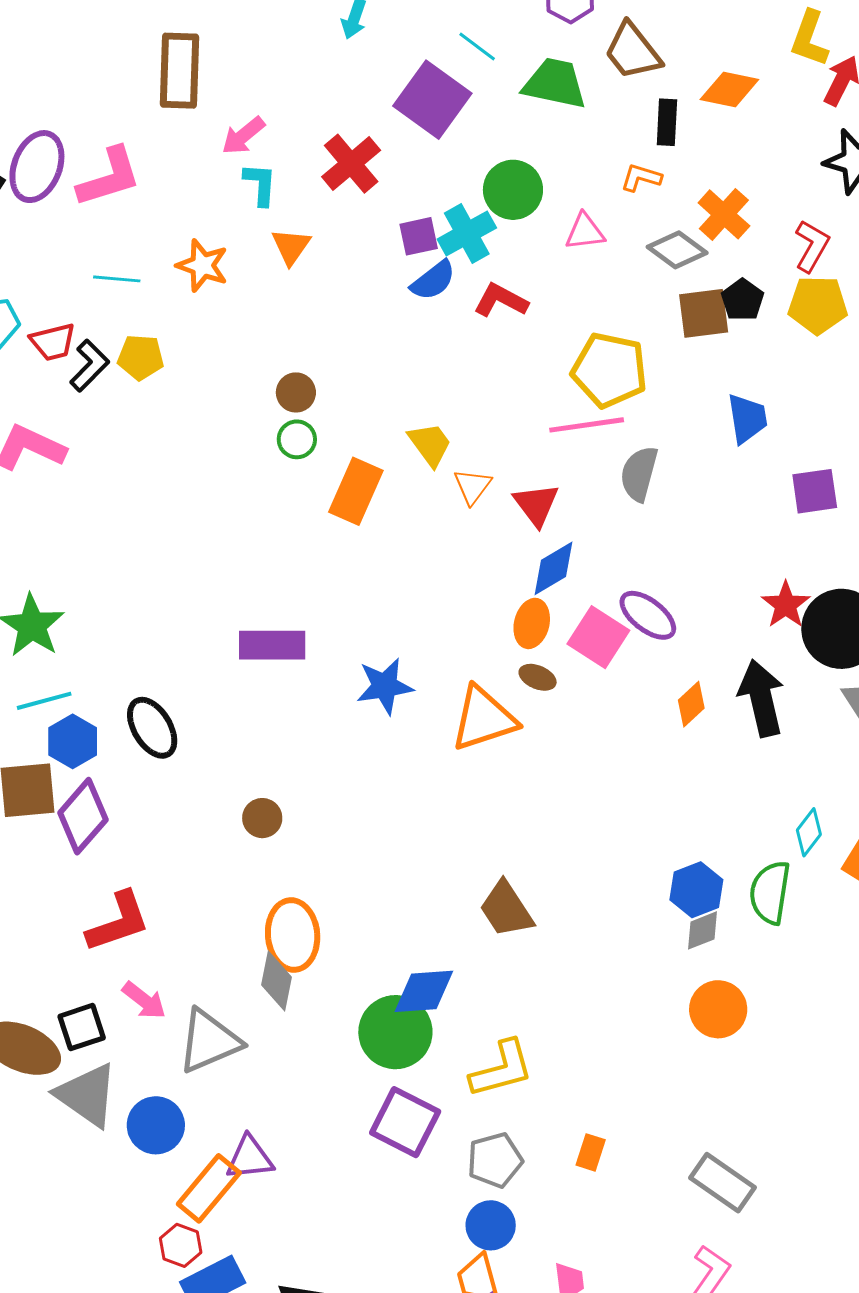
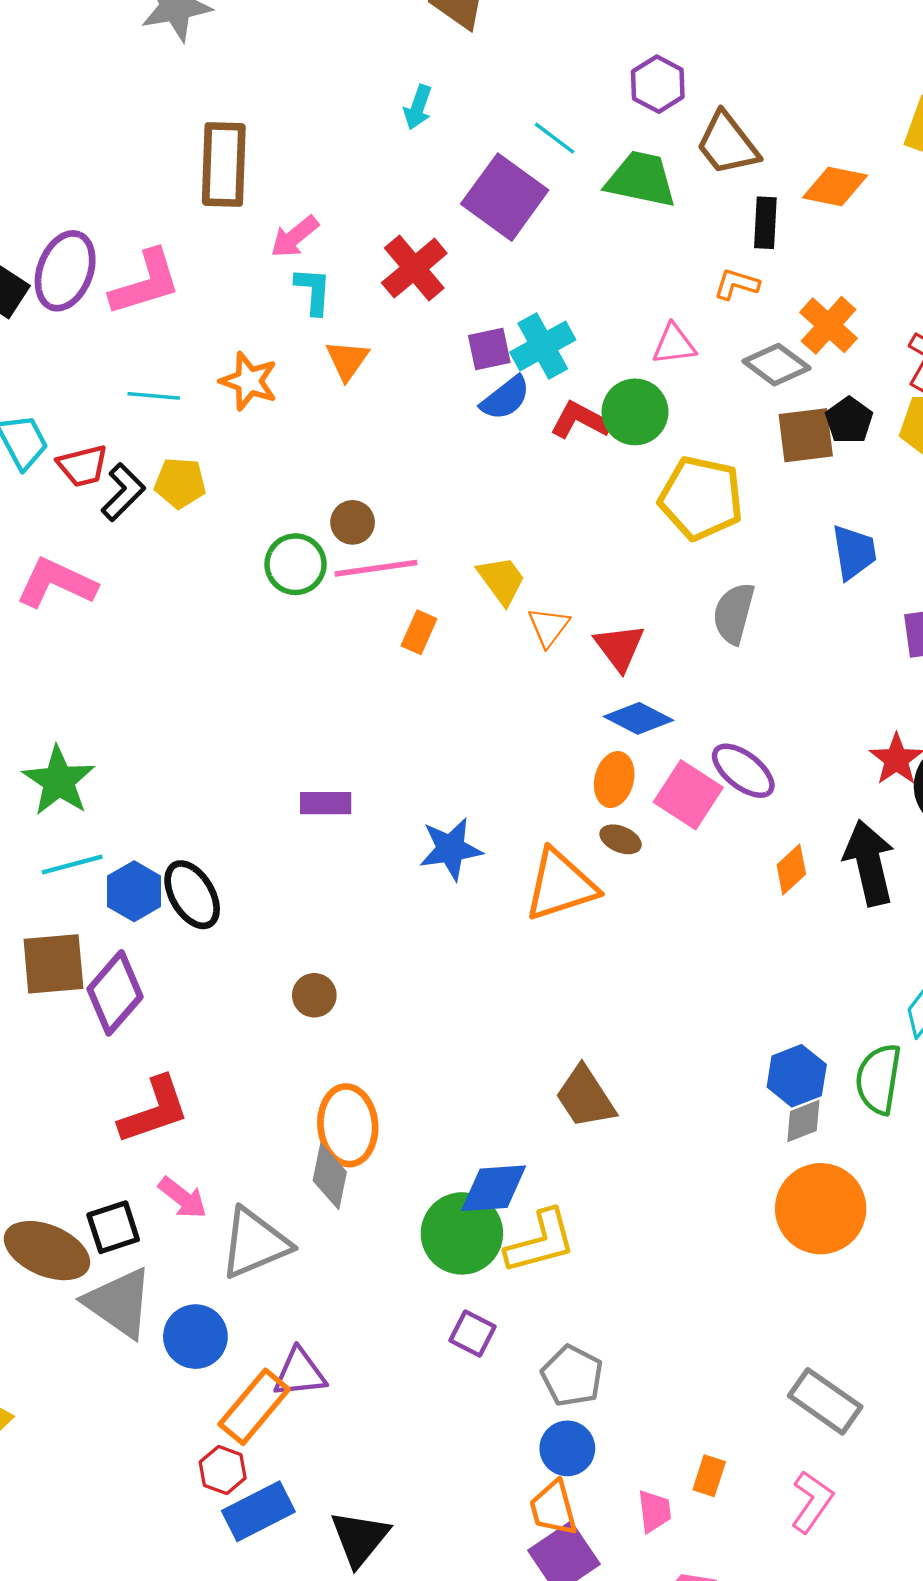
green circle: (513, 190) -> (635, 412), moved
pink line: (587, 425) -> (376, 568), moved
green circle: (297, 439) -> (296, 564), moved, size x1.4
orange rectangle: (356, 491) -> (419, 632), size x0.6
blue diamond: (554, 568) -> (638, 718), turned 58
purple rectangle: (272, 645) -> (326, 803), size x0.7
blue hexagon: (73, 741) -> (134, 891), moved
orange circle: (718, 1009) -> (821, 1209), size x1.4
yellow L-shape: (502, 1069) -> (541, 1242), moved
purple square: (405, 1122) -> (472, 1333), size x0.6
orange rectangle: (591, 1152) -> (709, 1476), moved
gray pentagon: (495, 1160) -> (572, 1376), turned -30

